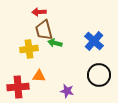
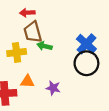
black circle: (99, 75) -> (86, 63), moved
purple star: (67, 91) -> (53, 88), moved

